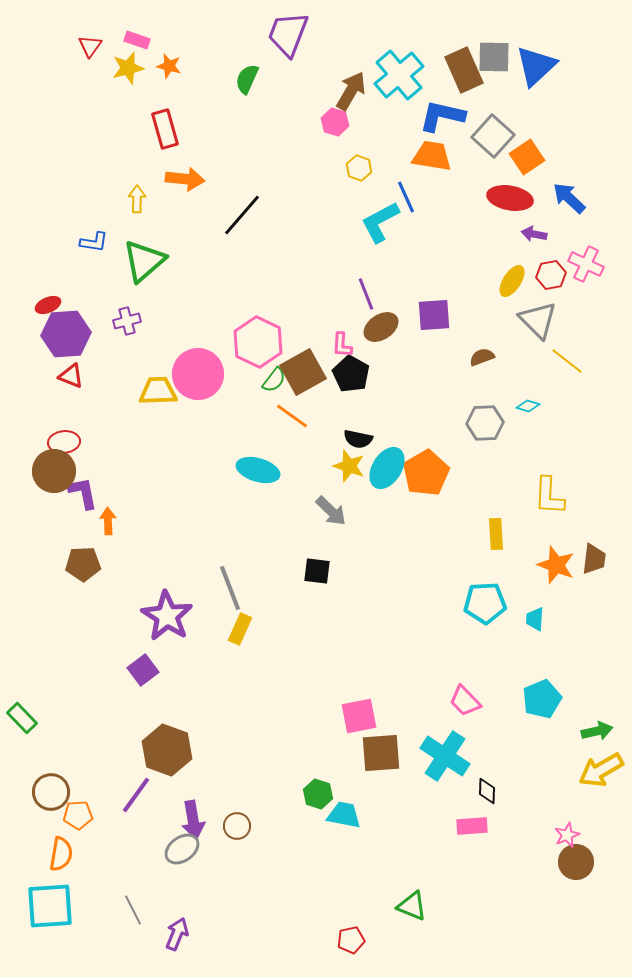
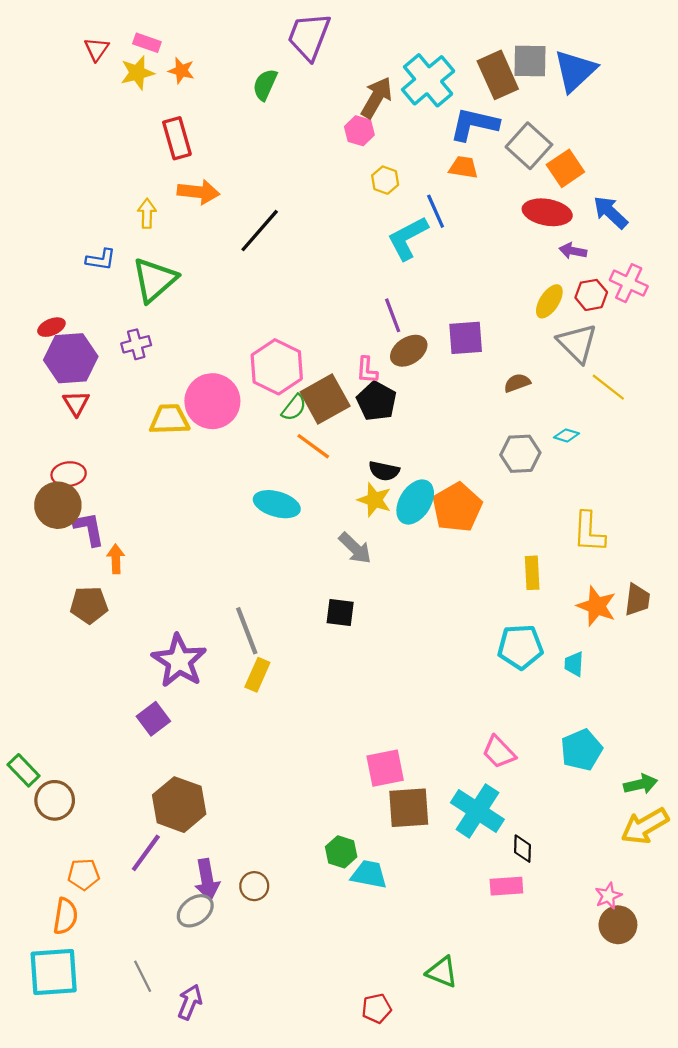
orange trapezoid: (432, 156) -> (463, 167), size x0.7
red triangle: (71, 376) -> (76, 403), turned 36
brown circle: (51, 792) -> (55, 800), moved

